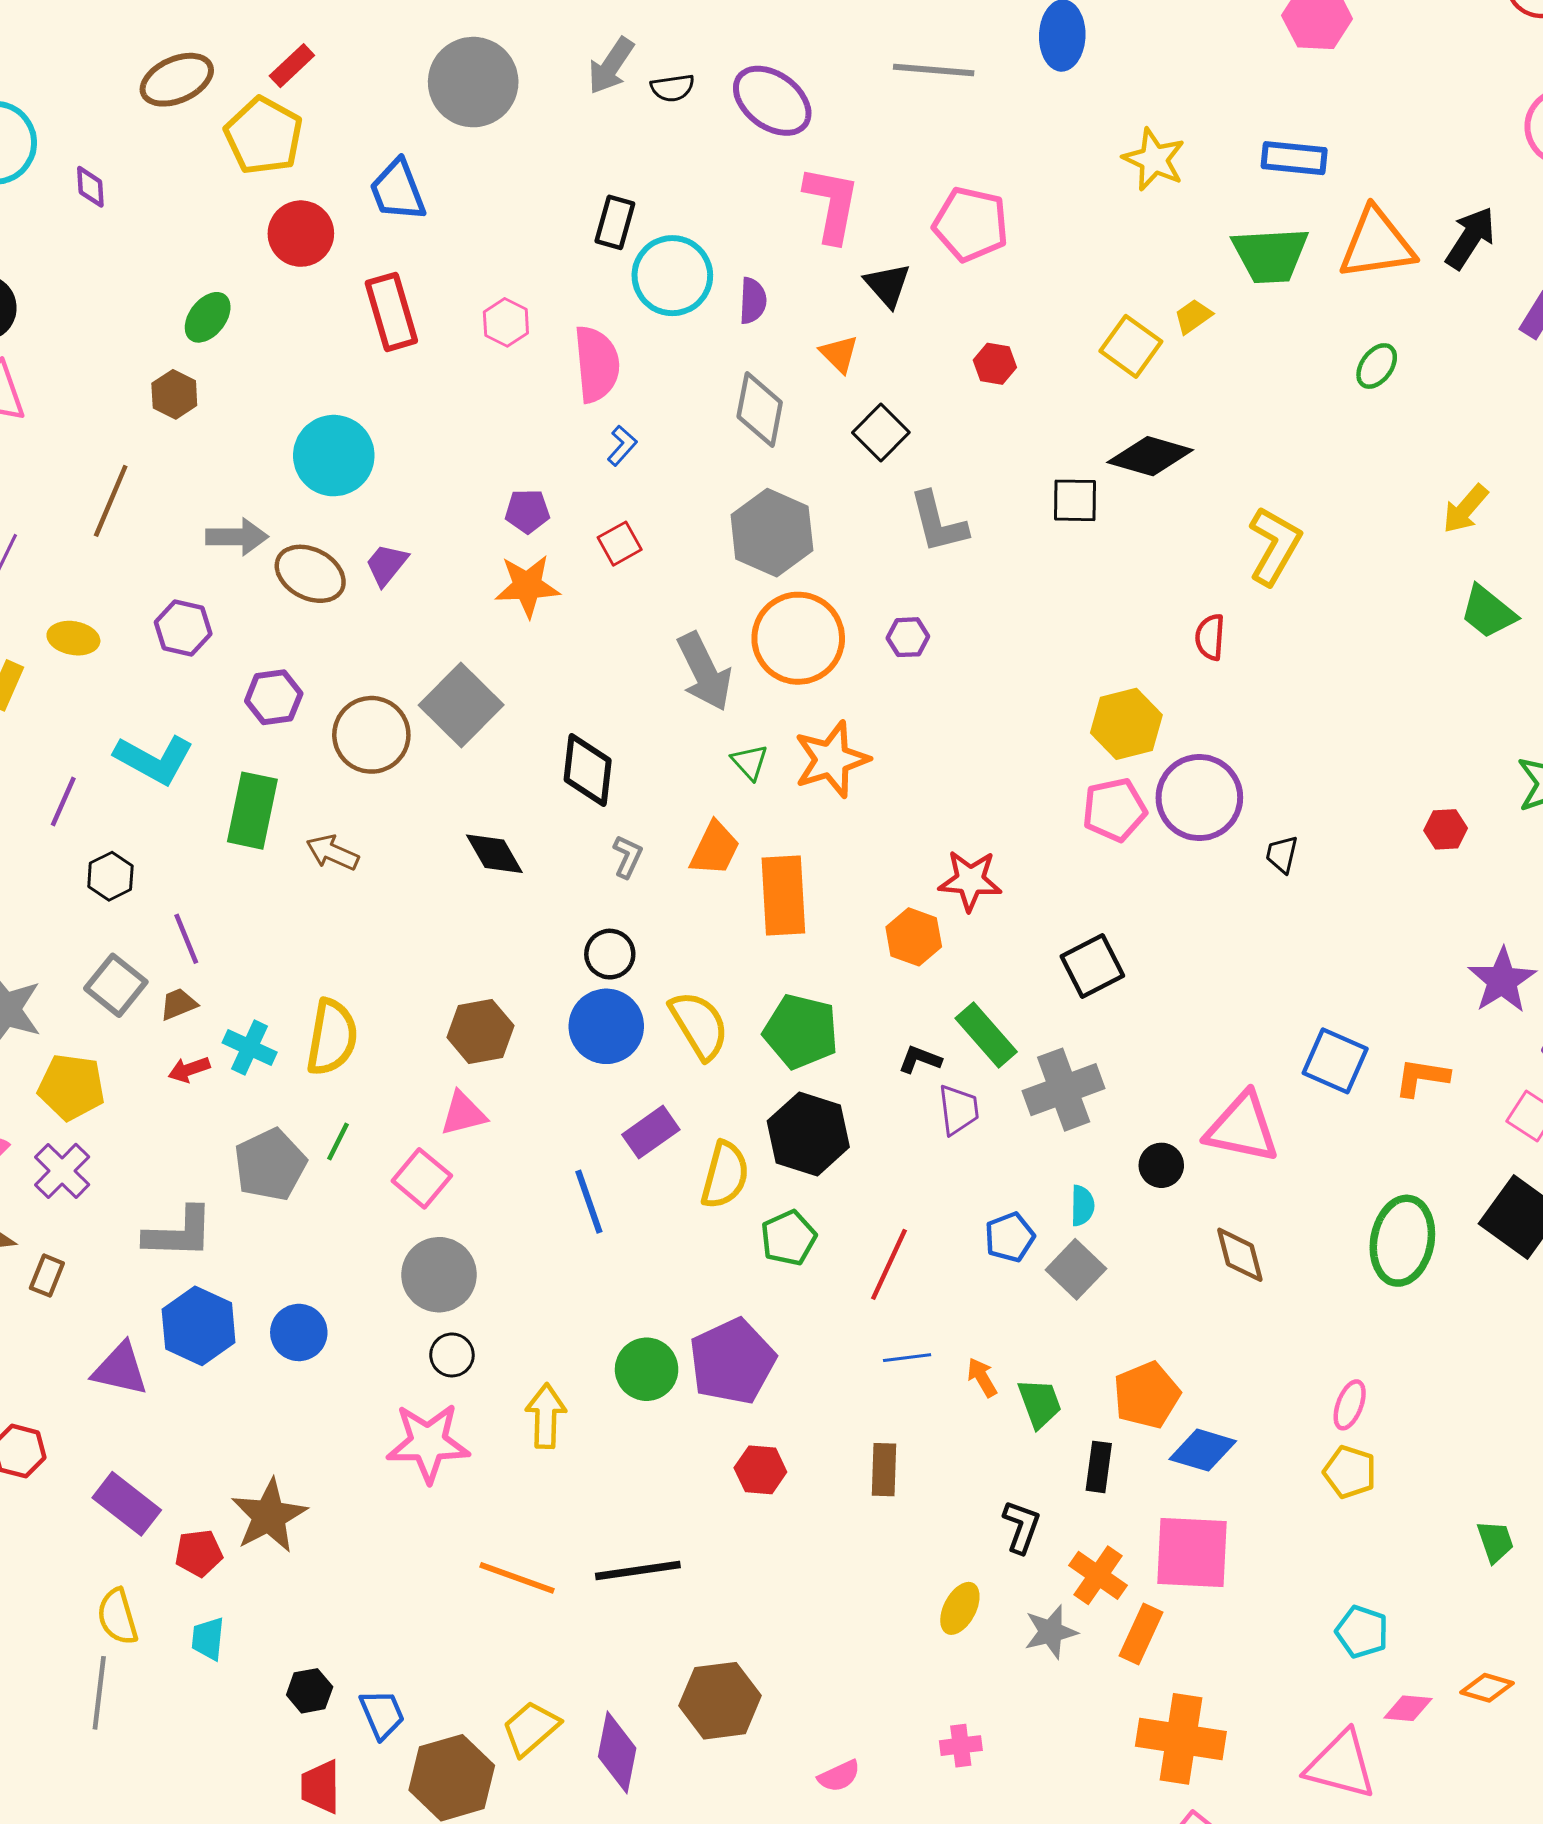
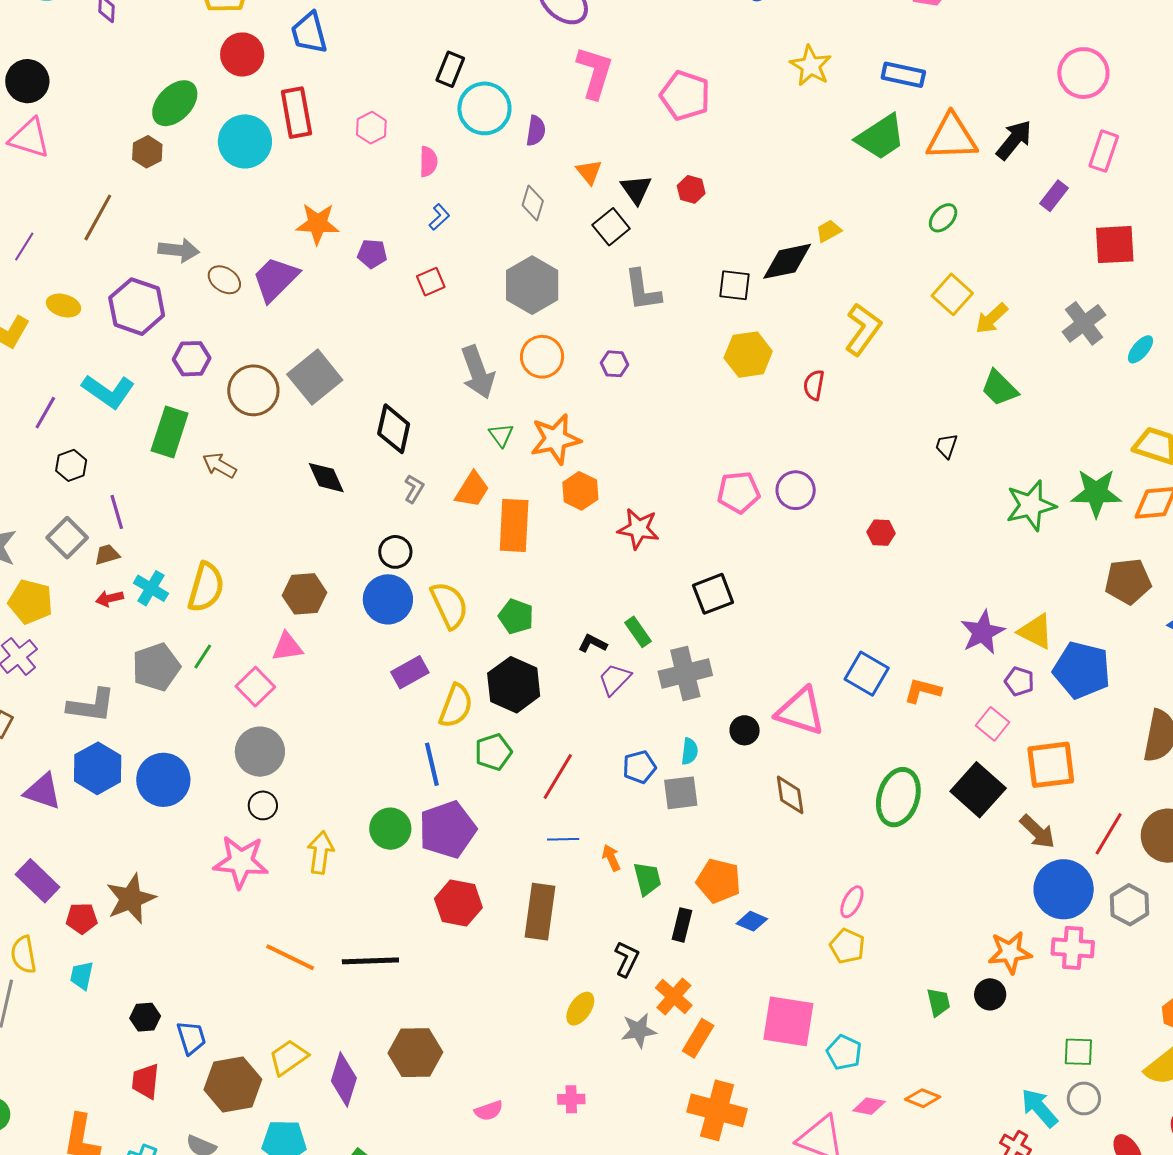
green trapezoid: (1270, 255) -> (881, 137), turned -36
black triangle: (887, 285) -> (636, 189), moved
yellow trapezoid: (1193, 316) -> (829, 231), moved
green ellipse: (208, 317) -> (175, 103), size x1.4
yellow square: (1131, 346) -> (952, 294), moved
pink semicircle: (597, 364) -> (428, 162), size x0.6
gray diamond: (760, 409) -> (533, 203), size x0.7
cyan circle: (334, 456) -> (245, 141), moved
black diamond: (1150, 456) -> (787, 261), turned -34
purple trapezoid: (387, 565) -> (275, 279), size x1.6
brown ellipse: (310, 574) -> (224, 280), size x0.7
orange star: (527, 586) -> (317, 224), moved
purple hexagon: (183, 628) -> (137, 307), size x1.5
orange circle: (798, 638) -> (542, 357), size x0.7
yellow hexagon: (1126, 724) -> (748, 355), moved
purple circle: (1199, 798) -> (796, 490), size x0.7
red hexagon: (1446, 829) -> (881, 533), moved
black trapezoid: (1282, 854) -> (946, 446), moved
orange hexagon: (914, 937) -> (580, 491), moved
green pentagon: (801, 1031) -> (516, 616), size x0.7
green rectangle: (986, 1035) -> (638, 632), size x0.7
purple trapezoid: (958, 1110) -> (615, 679), turned -135
blue line: (589, 1202) -> (432, 764), moved
gray square: (1076, 1269) -> (681, 793), turned 33
blue circle: (299, 1332) -> (163, 780), size x1.4
orange pentagon: (1147, 1395) -> (719, 881), turned 30
blue diamond: (1203, 1450) -> (752, 921), size x0.7
red hexagon: (760, 1470) -> (458, 903), size x1.4
brown rectangle: (884, 1470) -> (540, 912), size x1.6
pink square: (1192, 1552) -> (788, 1021), moved

